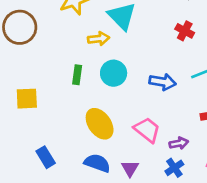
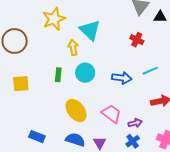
yellow arrow: (99, 39) -> (73, 48), turned -91
yellow square: (27, 99) -> (21, 84), moved
blue rectangle: (46, 157) -> (37, 137), turned -35

